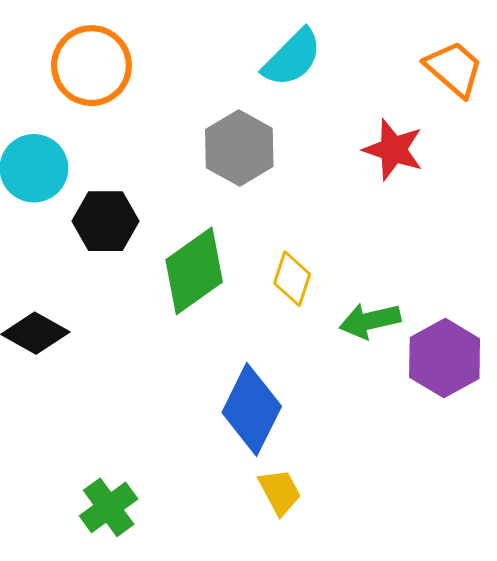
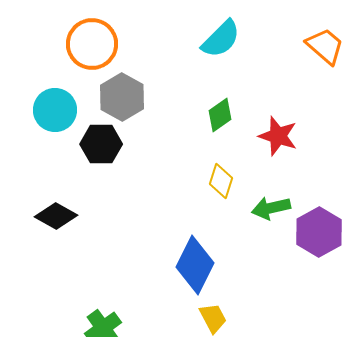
gray hexagon: (239, 148) -> (122, 97), moved
red star: (393, 150) -> (278, 136), moved
green diamond: (194, 271) -> (220, 115), moved, size x0.6

